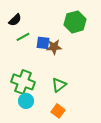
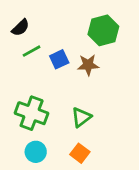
blue square: (43, 43) -> (59, 59), turned -32
brown star: (54, 47) -> (88, 65), moved
cyan circle: (26, 101) -> (36, 152), moved

